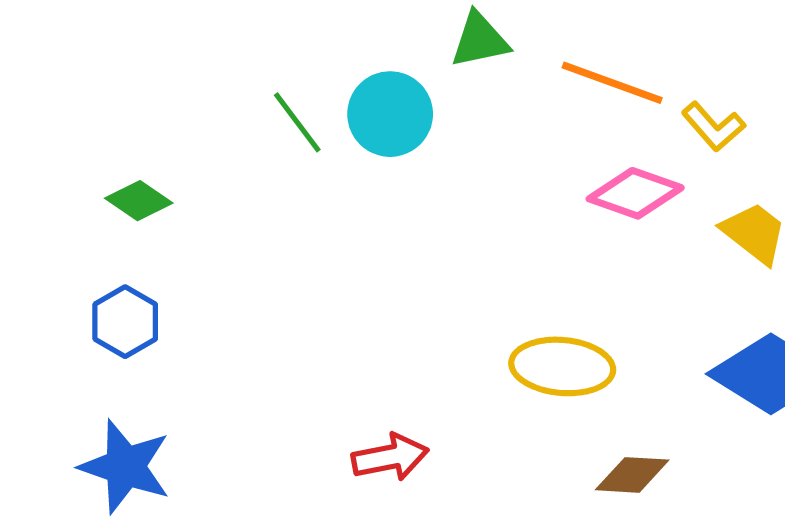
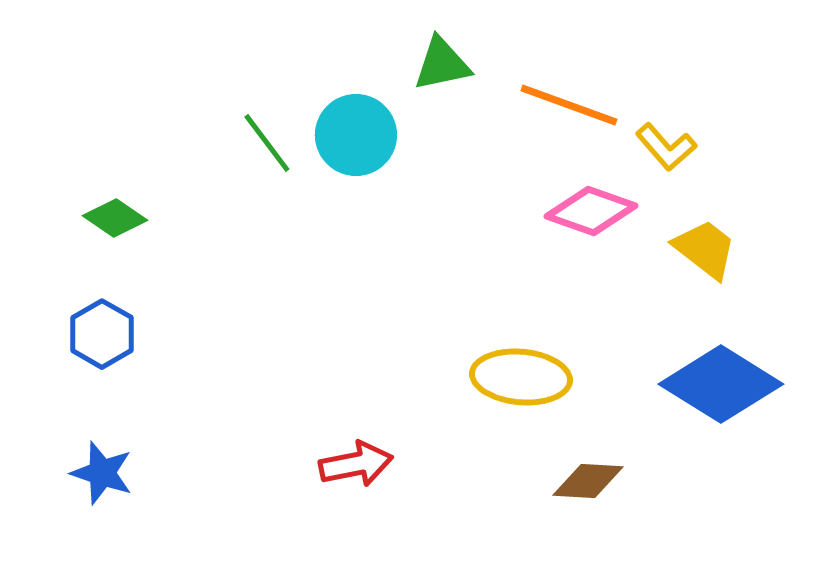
blue star: (125, 467) -> (102, 473), size x0.7

